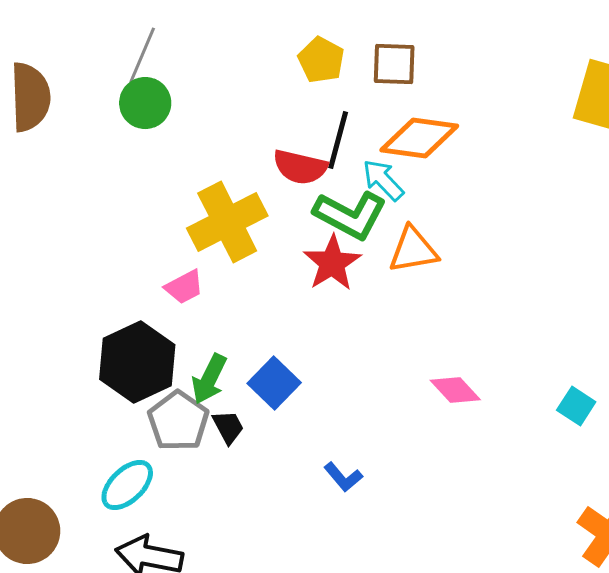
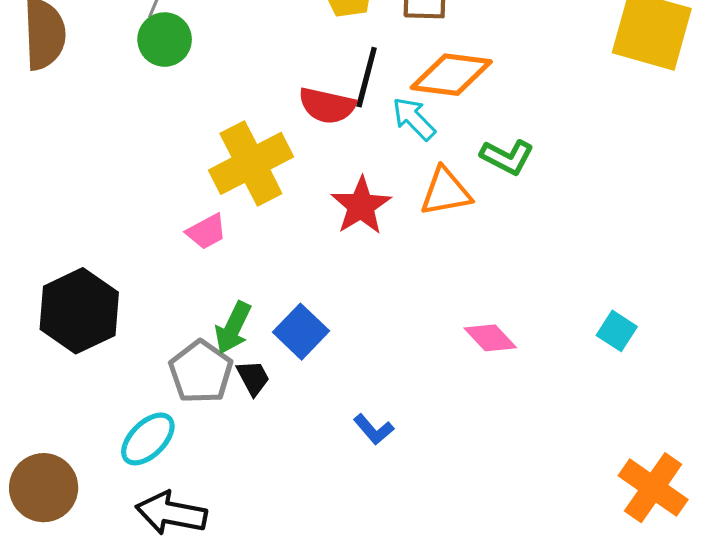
green L-shape: (350, 215) -> (507, 157), moved, size x0.7
black hexagon: (137, 362) -> (79, 311), moved
cyan square: (576, 406) -> (617, 331), moved

